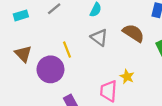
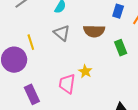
brown semicircle: (133, 33) -> (94, 31), turned 145

